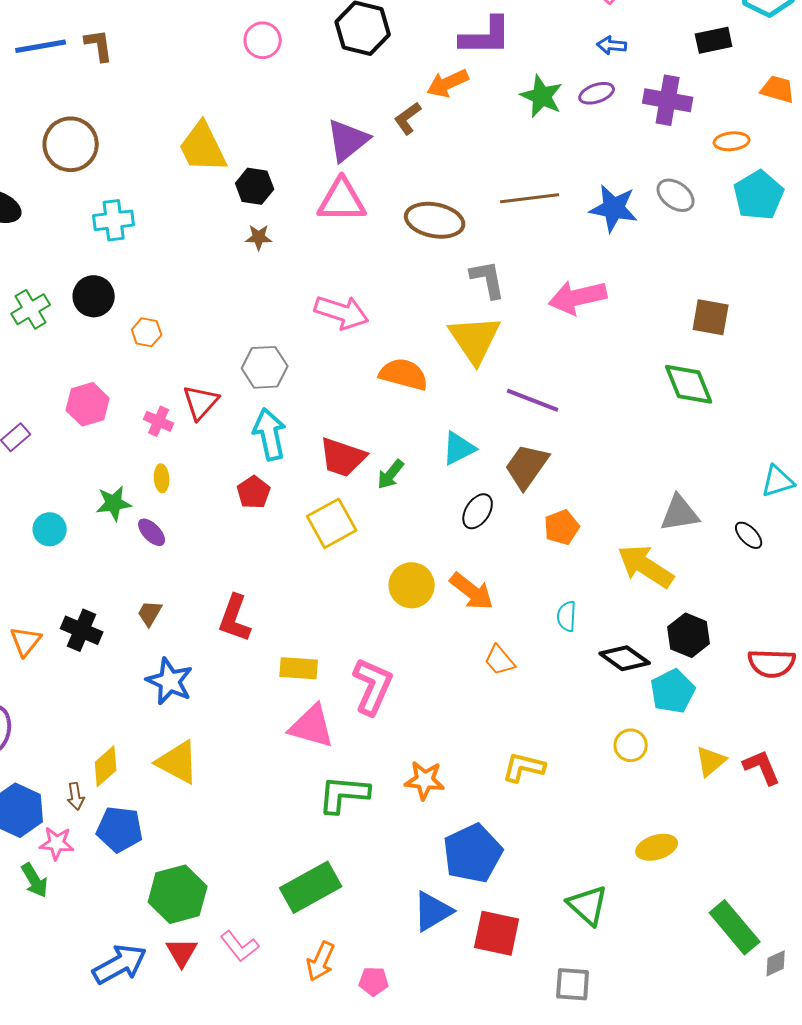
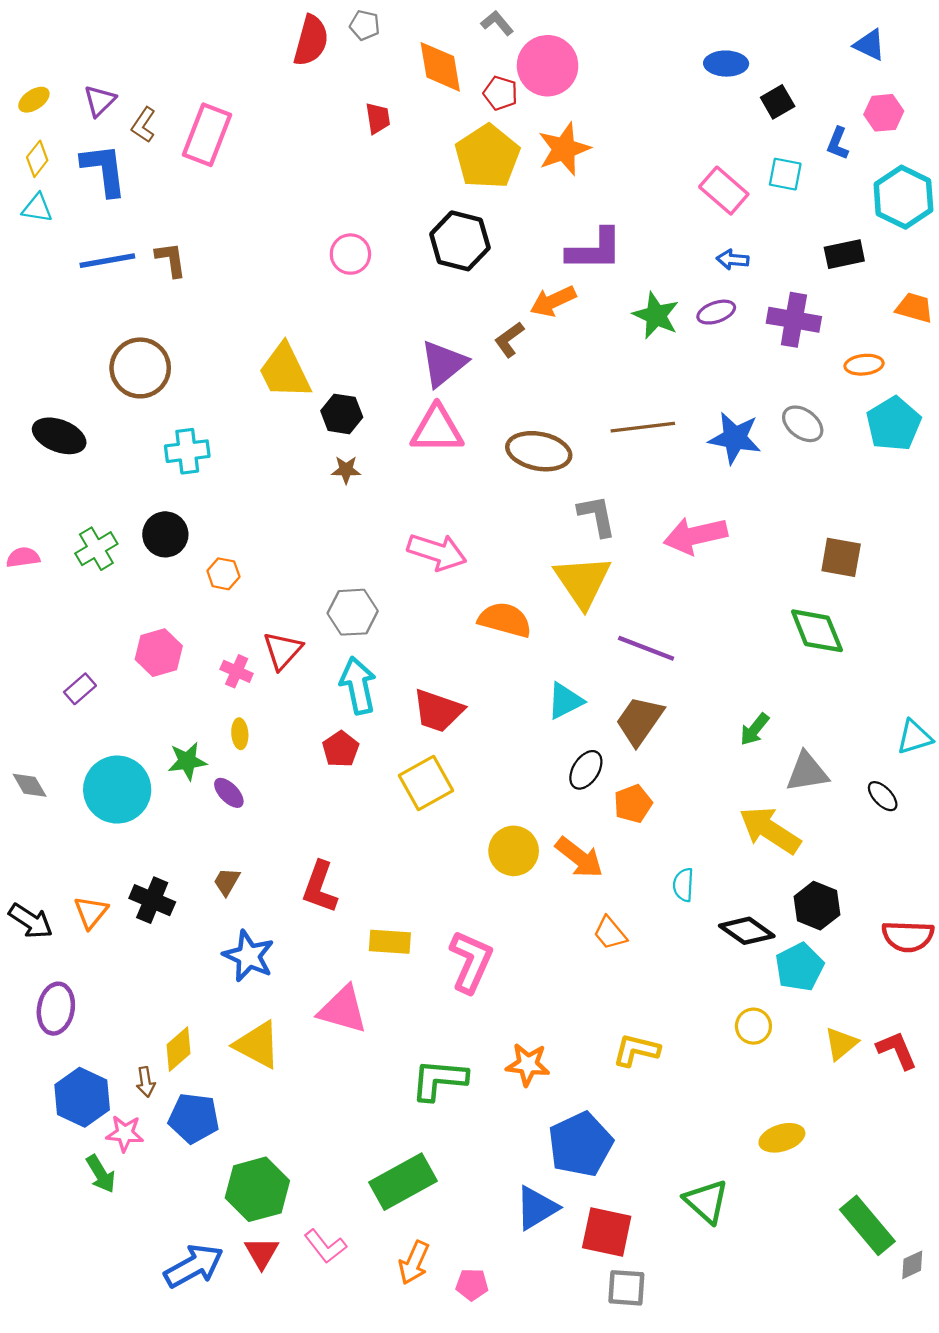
green arrow: (391, 474) -> (755, 729), moved
orange pentagon: (562, 527) -> (633, 804), moved
cyan circle: (50, 529) -> (117, 790), size x1.8
pink triangle: (312, 726) -> (343, 1010), moved
gray square: (573, 984) -> (626, 1288), moved

